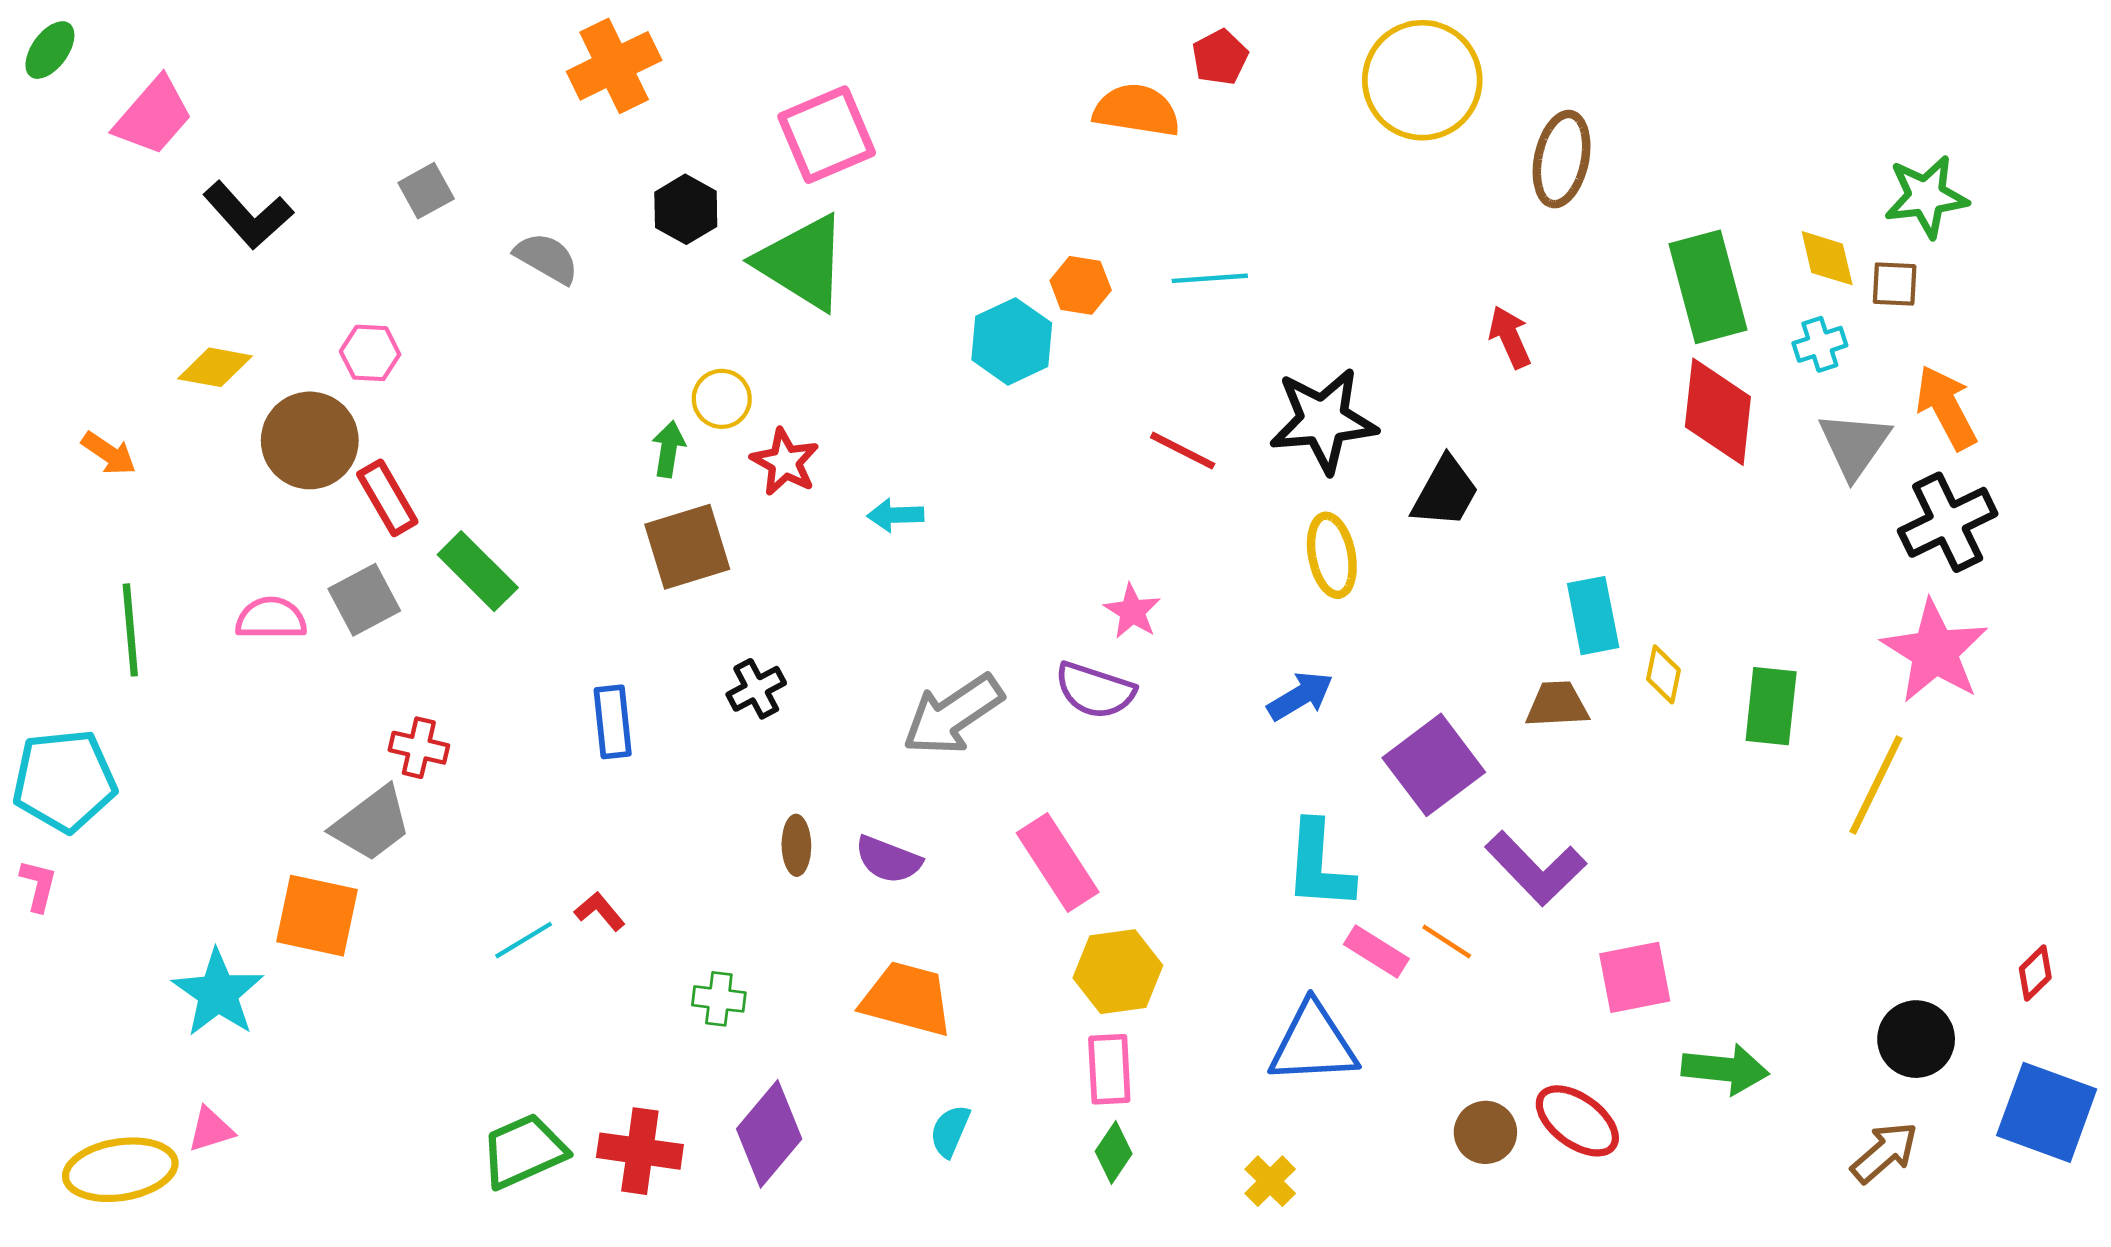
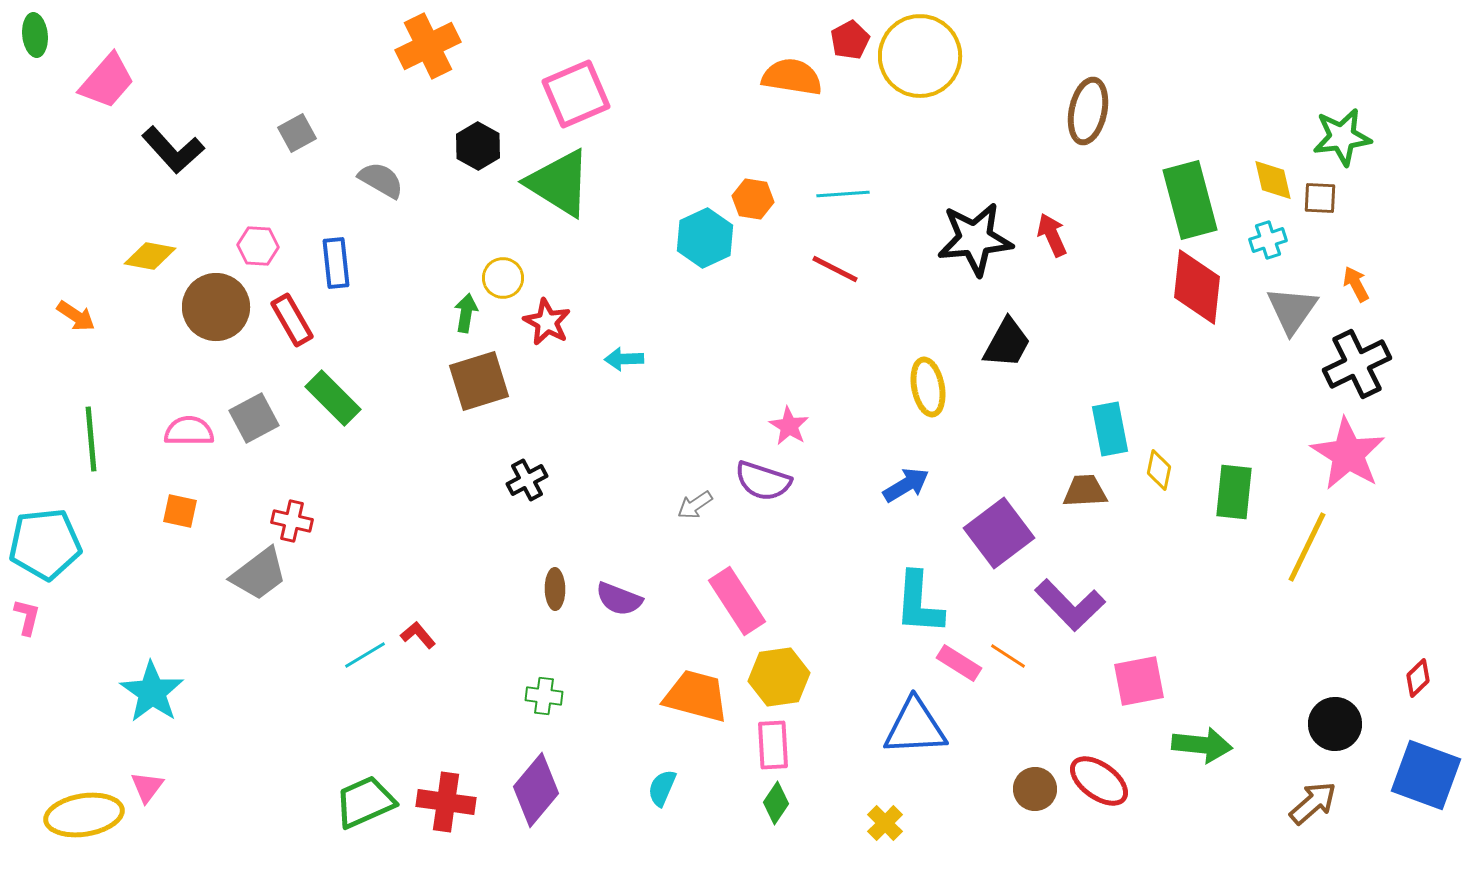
green ellipse: (50, 50) -> (35, 35), turned -42
yellow circle: (1422, 80) -> (920, 56), moved
orange arrow: (1946, 407) -> (1356, 284), size x0.6
black star: (1323, 420) -> (975, 239), moved
red line: (1183, 451) -> (835, 269), moved
red rectangle: (387, 498) -> (292, 320), moved
gray arrow: (953, 715) -> (695, 505), moved, size x0.5
blue rectangle: (613, 722) -> (336, 263), moved
orange square: (317, 916) -> (180, 511), moved, size x0.6
green cross: (719, 999) -> (544, 696), moved
orange trapezoid: (907, 999) -> (696, 696), moved
pink triangle: (211, 1130) -> (147, 787), turned -36

